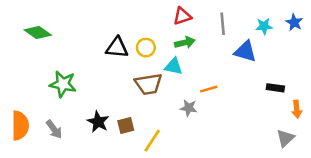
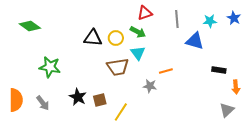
green arrow: (185, 43) -> (138, 32), moved, turned 42
cyan triangle: (174, 66) -> (138, 53), turned 42

